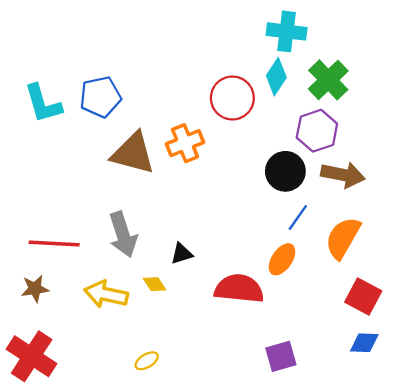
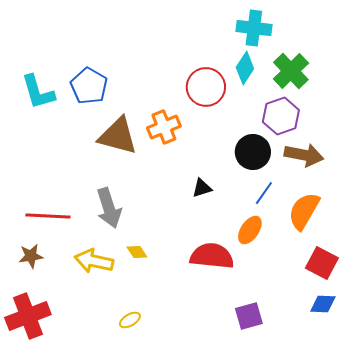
blue pentagon: (100, 97) -> (89, 86), turned -30
black triangle: (182, 254) -> (202, 188), moved
red cross: (32, 356) -> (28, 316), turned 36

